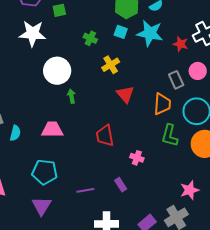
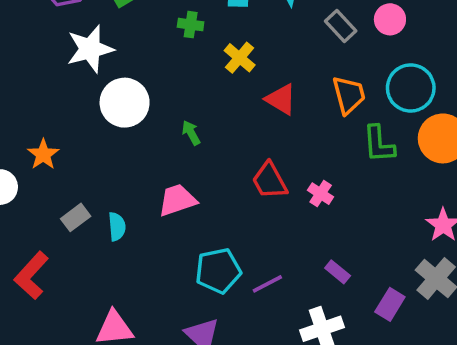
white circle: (57, 71) -> (125, 103), moved
gray rectangle: (176, 80) -> (341, 26), moved
pink cross: (137, 158) -> (321, 194), moved, turned 32
cyan pentagon: (45, 172) -> (218, 271), moved
purple rectangle: (121, 185) -> (338, 272), moved

